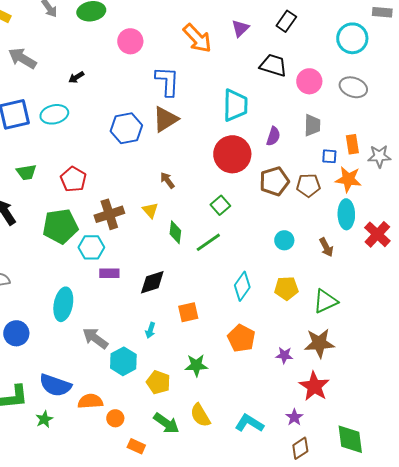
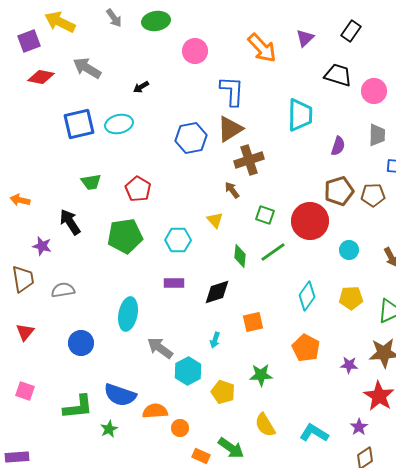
red circle: (232, 154) -> (310, 221), moved
green square: (220, 205) -> (265, 215), moved, turned -30
brown cross: (109, 214) -> (249, 160), moved
green diamond: (175, 232) -> (240, 256), moved
cyan hexagon: (91, 247) -> (178, 240), moved
green arrow: (166, 423) -> (231, 448), moved

